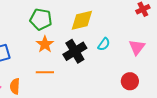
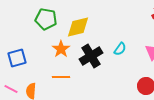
green pentagon: (41, 19) -> (46, 19), moved
yellow diamond: (82, 20) -> (78, 27), moved

